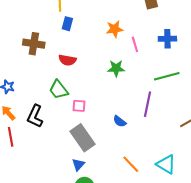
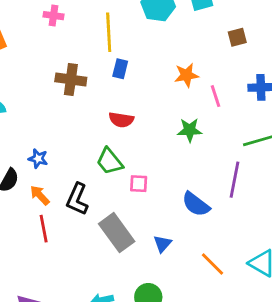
brown cross: (34, 44) -> (71, 80), moved
blue semicircle: (120, 121) -> (196, 204), size x1.5
gray rectangle: (83, 138) -> (117, 233), moved
blue triangle: (78, 165) -> (162, 244), moved

